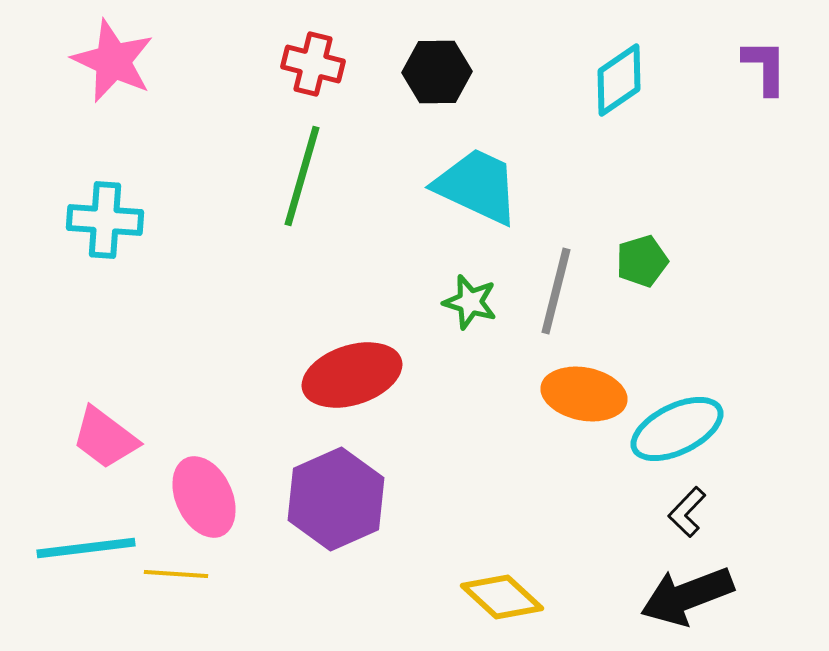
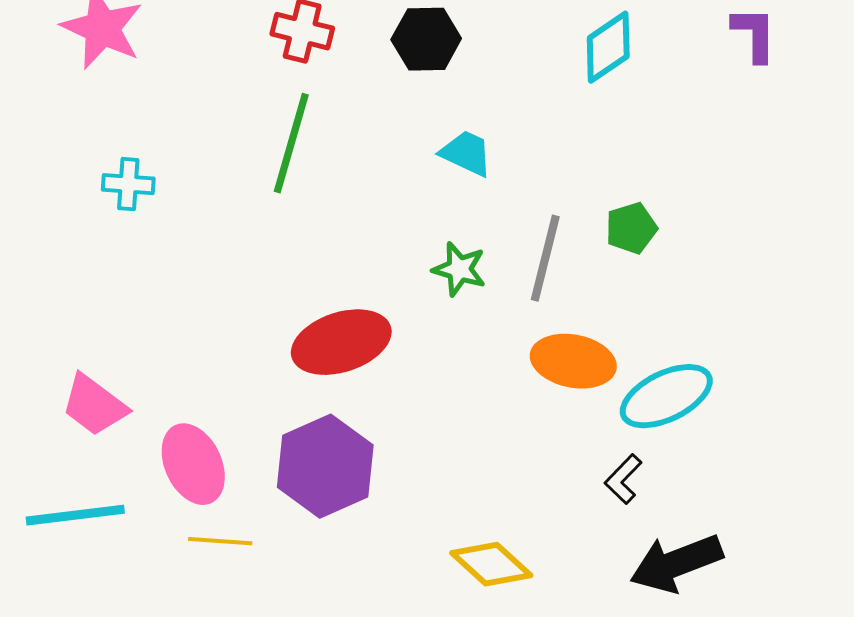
cyan trapezoid: (477, 186) -> (466, 153), size x0.6
cyan cross: (105, 220) -> (128, 184), moved, size x0.7
black L-shape: (687, 512) -> (623, 479), moved
yellow line: (176, 574) -> (220, 541), moved

